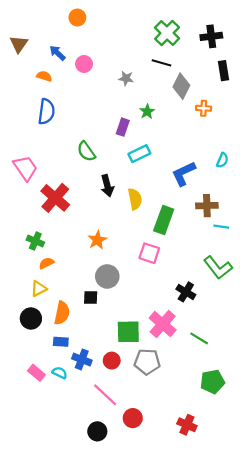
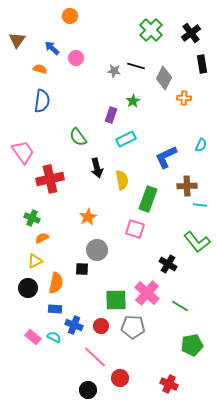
black cross: (211, 36) -> (191, 33), turned -30
black line: (161, 63) -> (136, 66), moved
red cross: (55, 198) -> (50, 179), turned 36

